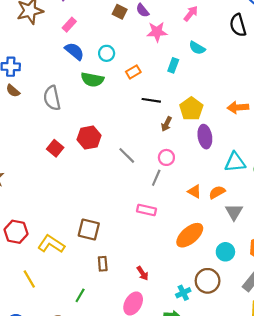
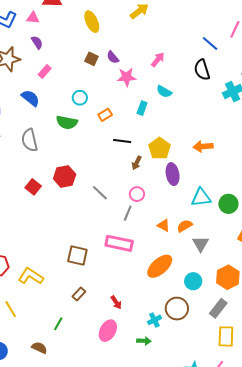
blue semicircle: (74, 51) -> (30, 98), moved
pink rectangle: (147, 210) -> (119, 243), size x1.5
brown square: (89, 229) -> (77, 256), moved
brown rectangle: (103, 264) -> (79, 294), turned 48

